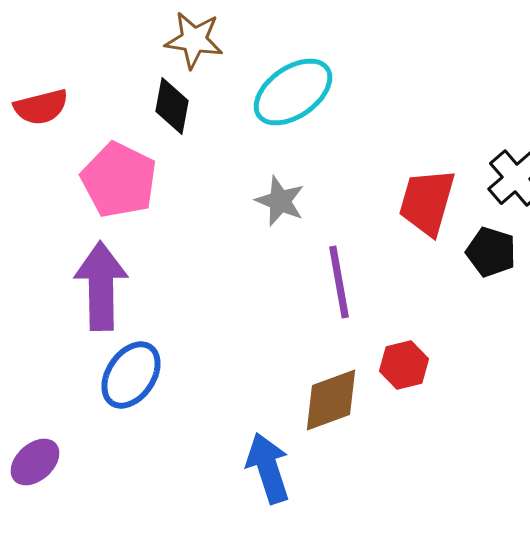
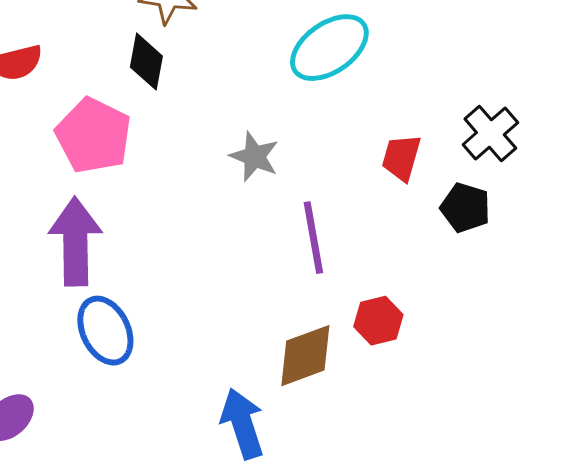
cyan ellipse: (293, 92) -> (329, 48), moved
red trapezoid: (427, 202) -> (401, 158), size x0.7
blue ellipse: (131, 375) -> (105, 331), turned -60

